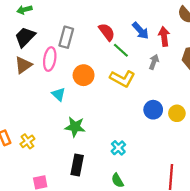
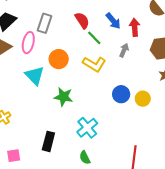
cyan triangle: (58, 94) -> (35, 75), size x1.5
green star: (75, 127) -> (63, 97), moved
cyan cross: (118, 148) -> (87, 128), size x1.5

